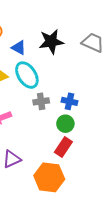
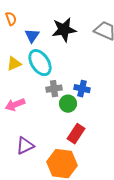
blue triangle: (19, 48) -> (32, 36), turned 35
green circle: (65, 124) -> (68, 104), moved

